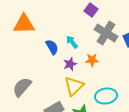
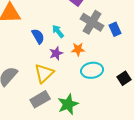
yellow triangle: (74, 86) -> (44, 73), moved
cyan ellipse: (106, 96) -> (92, 70), moved

